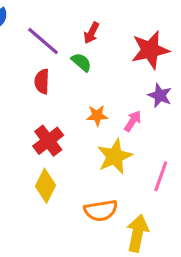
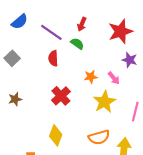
pink arrow: (133, 121) -> (114, 78), turned 112
yellow diamond: (45, 186) -> (56, 135), moved

